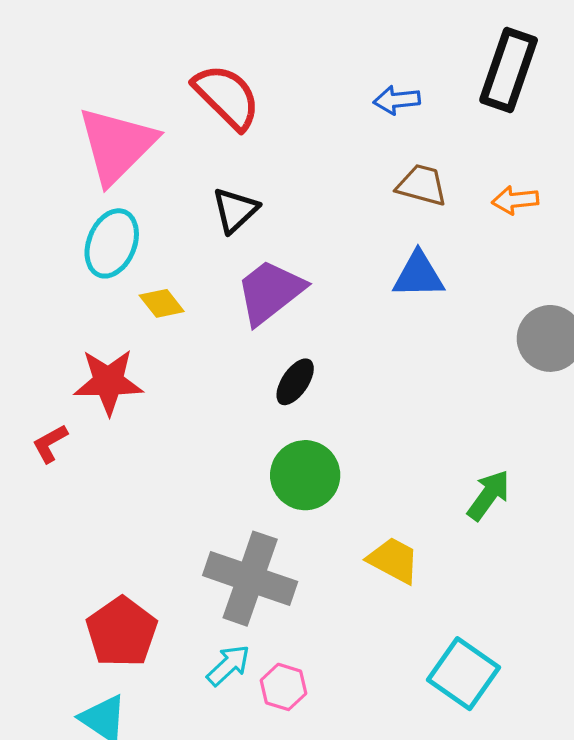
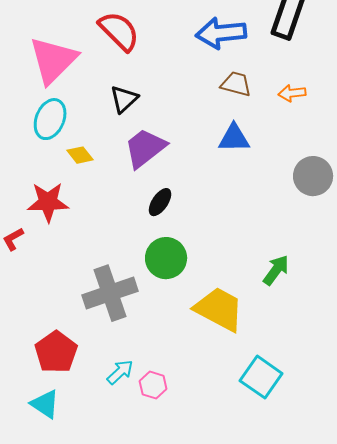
blue arrow: (397, 100) -> (221, 33), size x1.8
yellow trapezoid: (393, 560) -> (219, 309), size x1.6
gray cross: (250, 579) -> (110, 293), moved, turned -38

